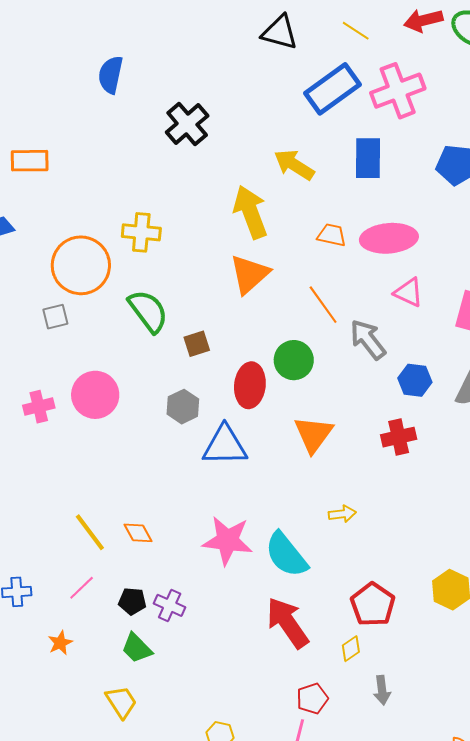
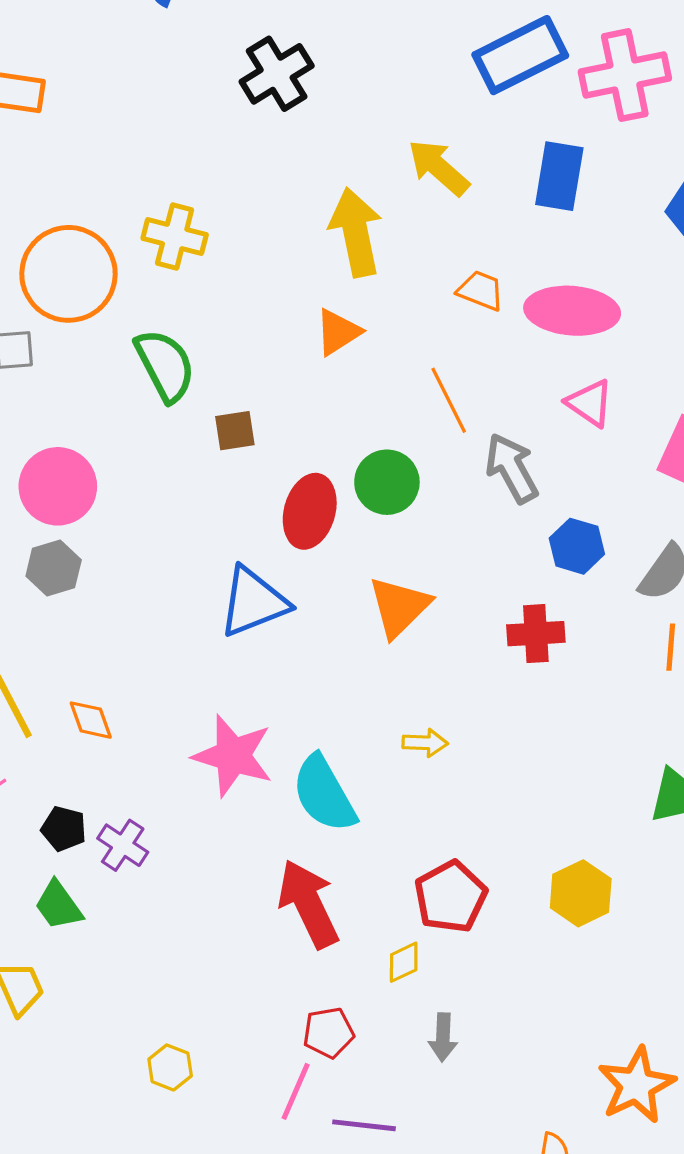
orange triangle: (249, 274) -> (338, 332), size x0.7
gray hexagon: (183, 407) -> (54, 568), moved
blue triangle: (225, 446) -> (254, 602), turned -30

